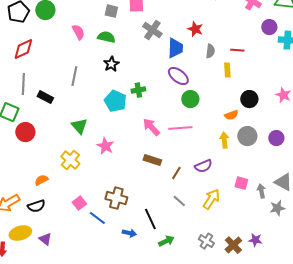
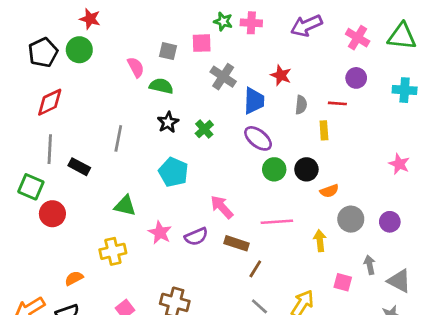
purple circle: (269, 27) -> (356, 78), moved
pink semicircle: (78, 32) -> (136, 67), moved
green cross: (138, 90) -> (204, 129), moved, turned -32
black circle: (249, 99) -> (306, 169), moved
green triangle: (79, 126) -> (125, 206), turned -36
pink line: (180, 128) -> (277, 222), moved
yellow arrow: (224, 140) -> (320, 241), moved
yellow cross: (70, 160) -> (113, 251), turned 36
brown rectangle: (152, 160) -> (237, 243), moved
purple semicircle: (203, 166) -> (196, 237), moved
gray arrow: (261, 191) -> (370, 265), moved

